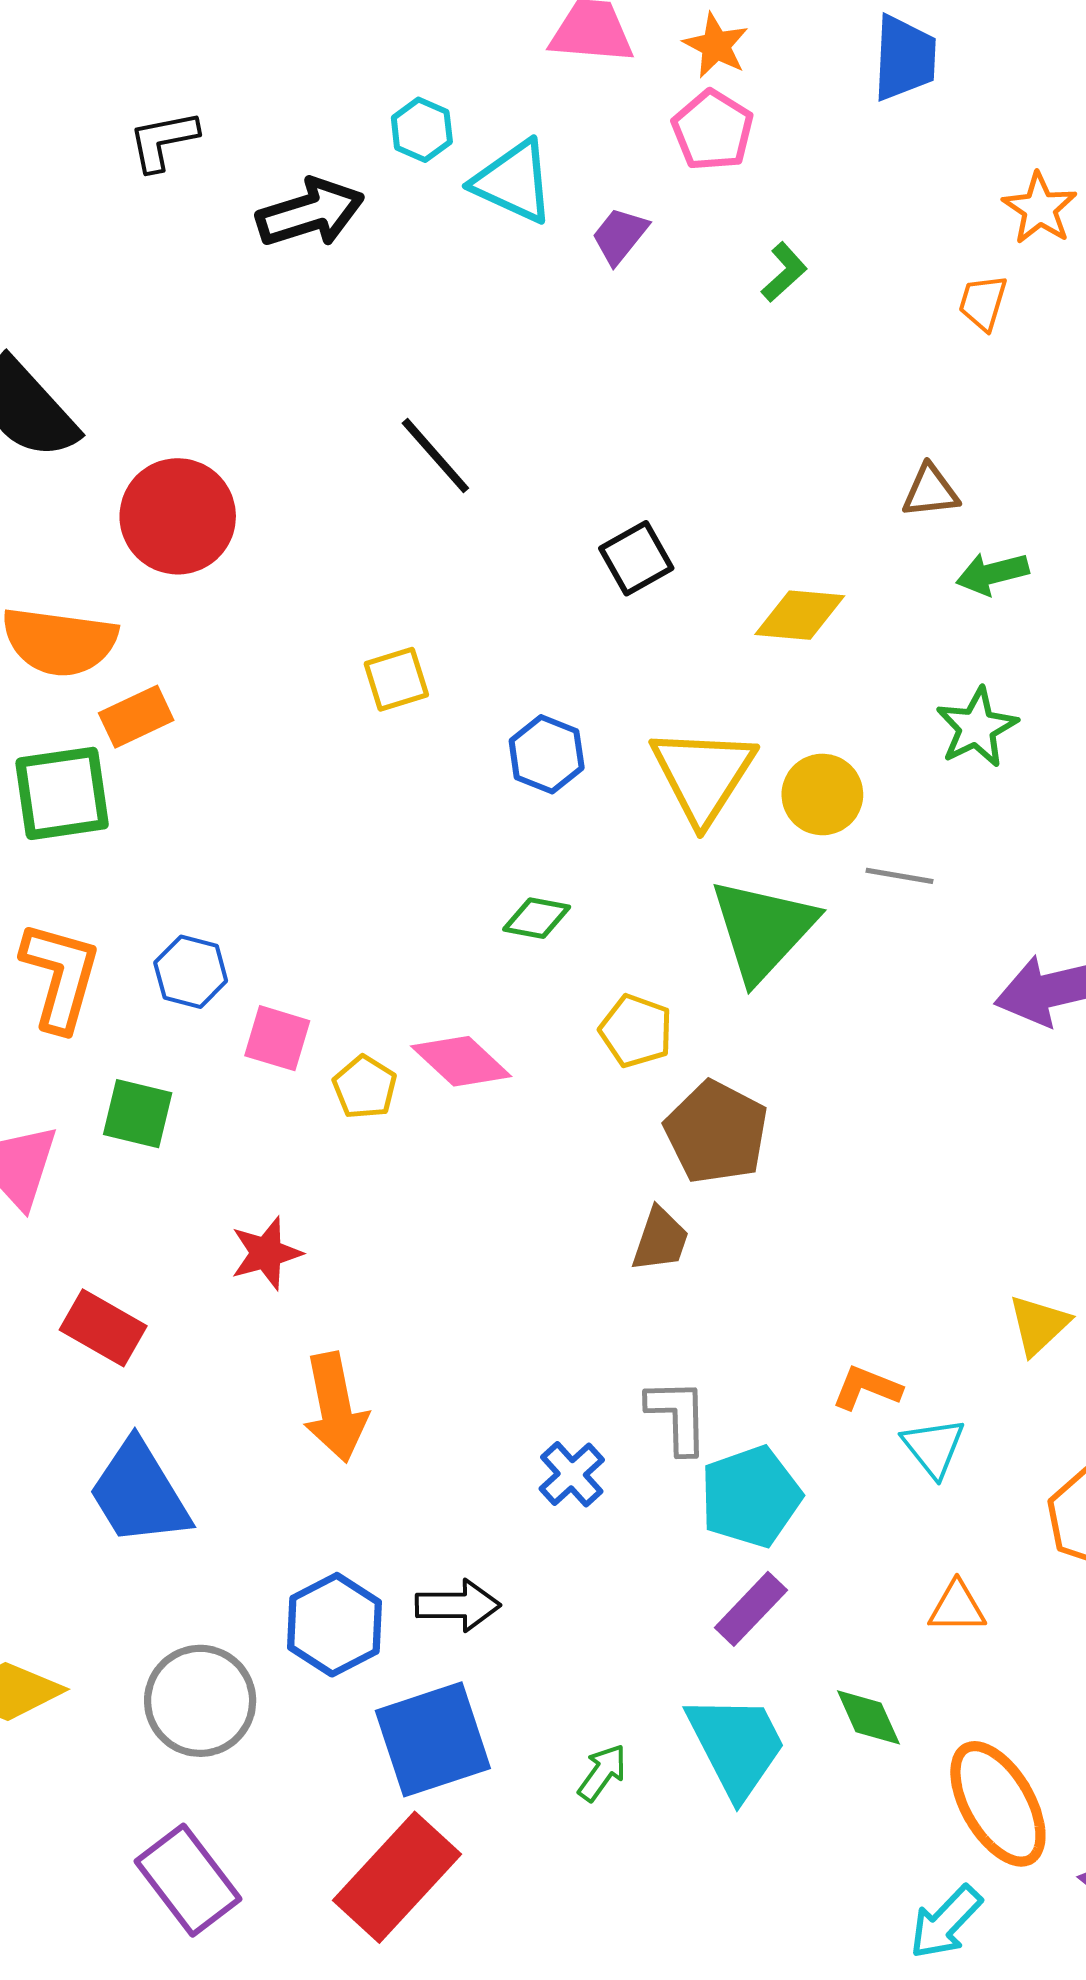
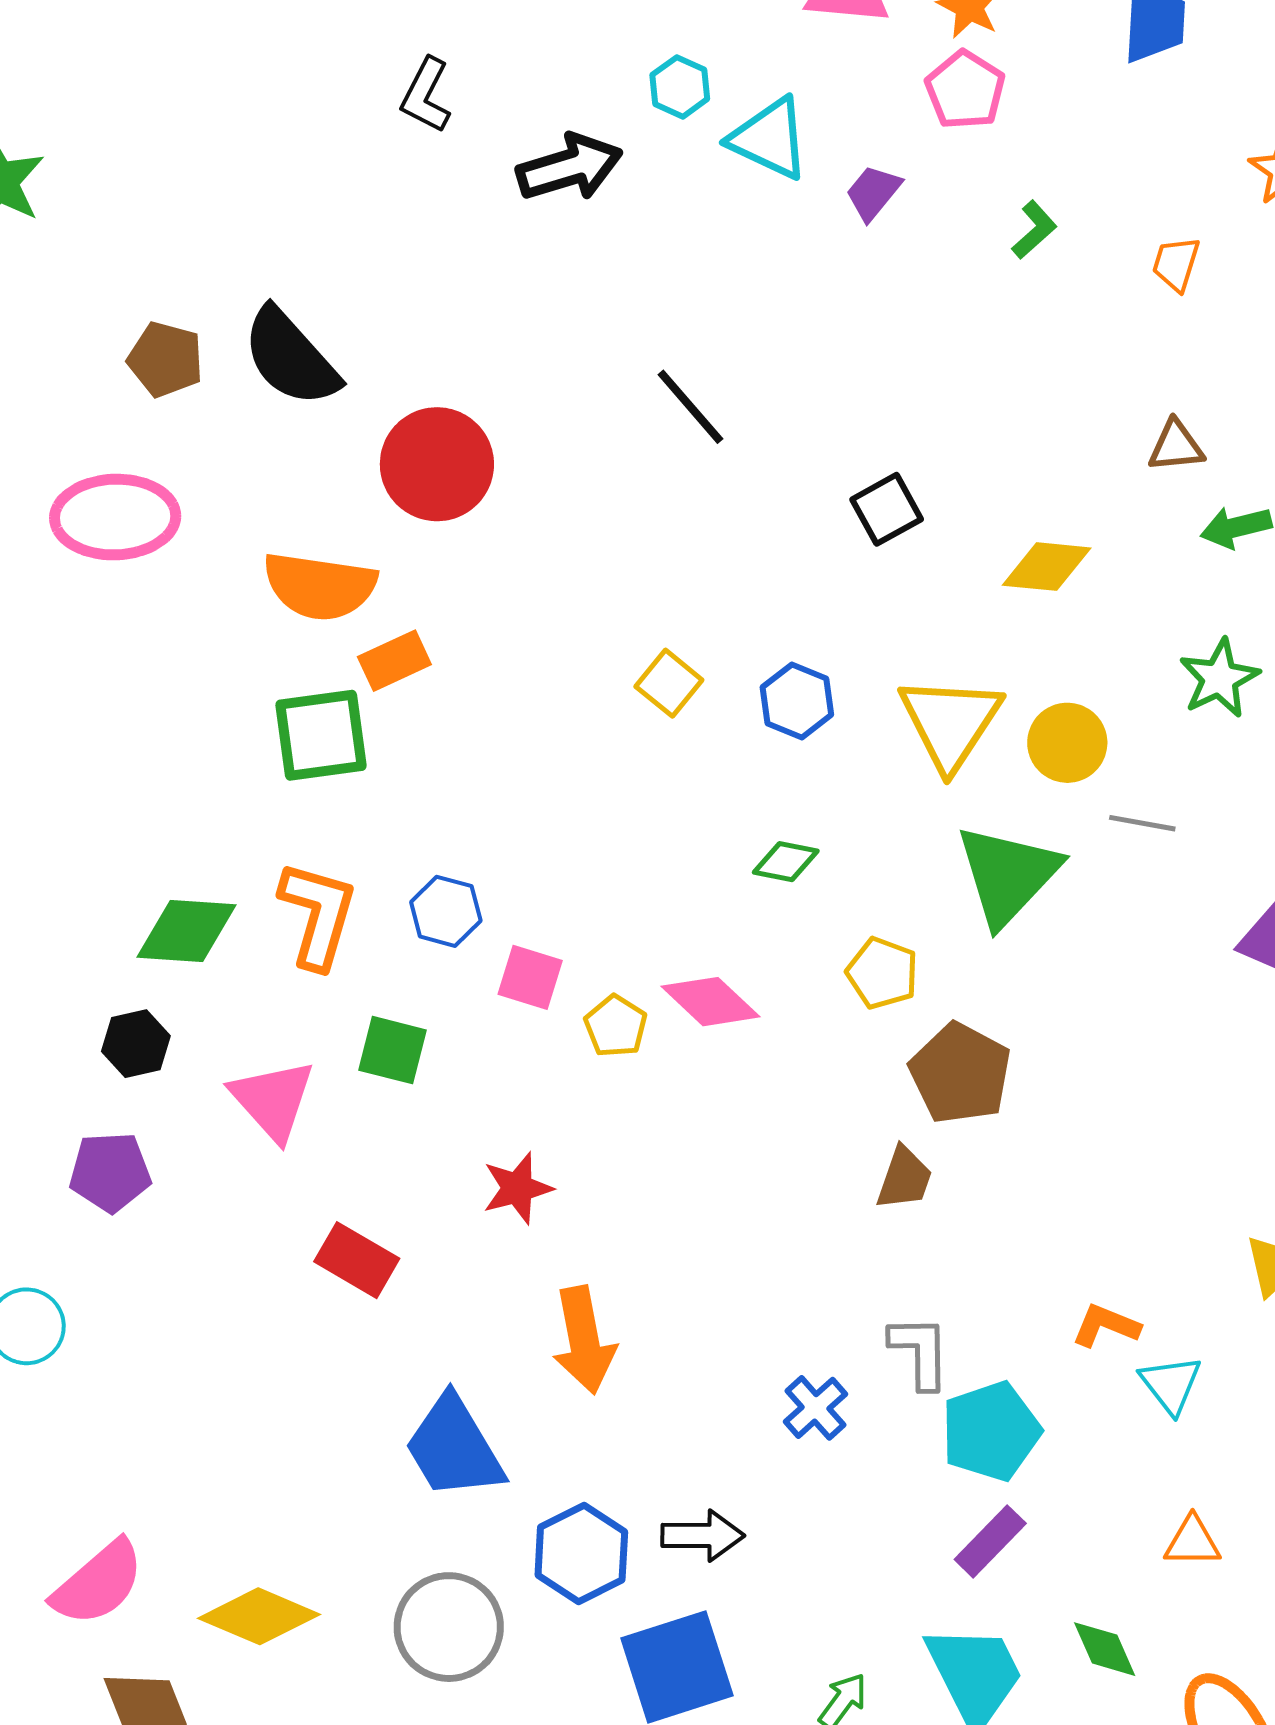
black L-shape: (163, 141) -> (426, 95), turned -52
orange trapezoid: (983, 303) -> (1176, 264), moved
yellow square: (396, 679) -> (669, 683), moved, turned -34
blue trapezoid: (139, 1493) -> (454, 1448), moved

